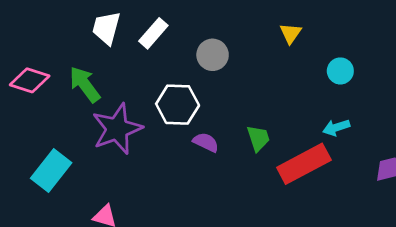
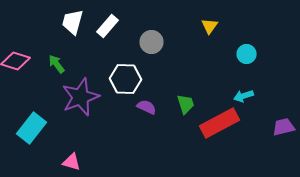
green arrow: (85, 84) -> (56, 64), size x0.7

